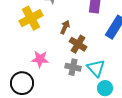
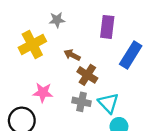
brown arrow: (65, 27) -> (72, 55), turned -88

